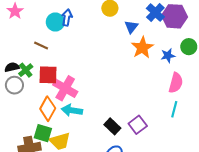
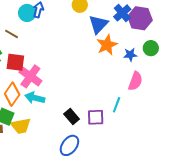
blue triangle: (131, 27) -> (98, 24), size x1.5
cyan line: (174, 109) -> (117, 105), moved
purple square: (138, 125) -> (96, 117), turned 30

